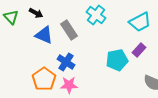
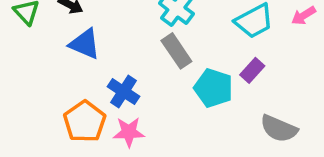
gray rectangle: (69, 30) -> (176, 51), moved
cyan pentagon: (117, 60) -> (214, 88), turned 30

